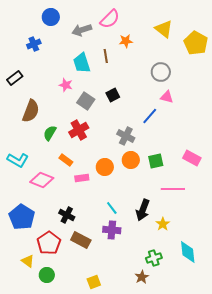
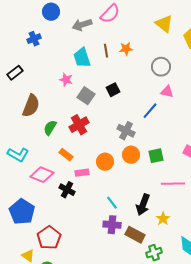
orange star: (126, 41) -> (126, 49), moved
black cross: (67, 215) -> (67, 190), moved
brown rectangle: (81, 240) -> (135, 235), moved

